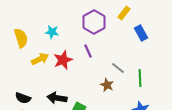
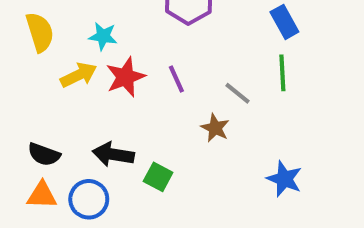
cyan star: (52, 32) -> (103, 36), moved
purple line: (88, 51) -> (176, 79), moved
green line: (140, 78) -> (282, 73), moved

